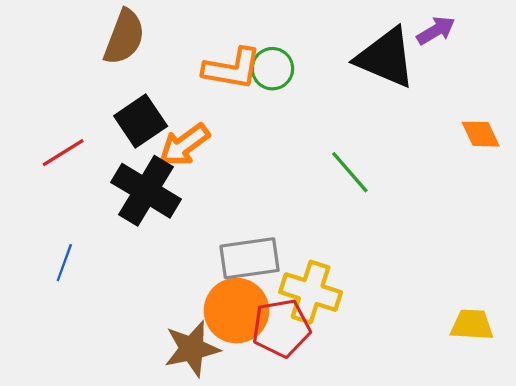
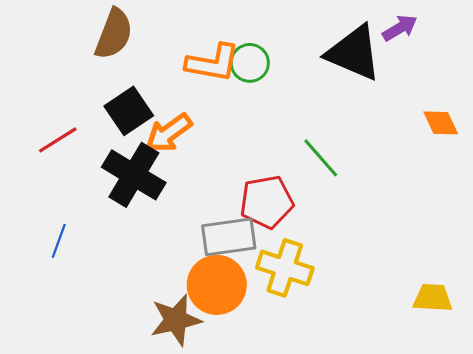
red pentagon: (281, 328) -> (267, 202), moved

